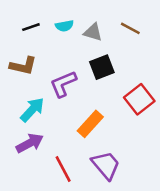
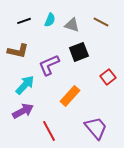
cyan semicircle: (64, 26) -> (50, 20), turned -56
red square: (139, 99) -> (108, 77), size x0.7
purple trapezoid: (106, 165) -> (96, 128), moved

